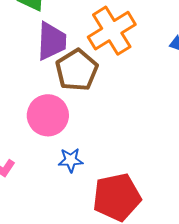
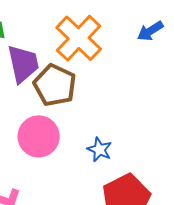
blue star: (71, 160) -> (100, 150), moved, turned -30

